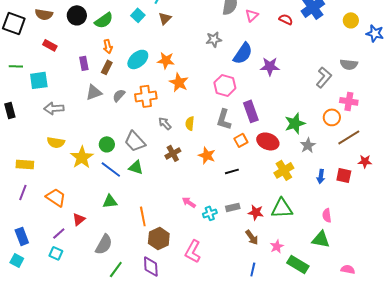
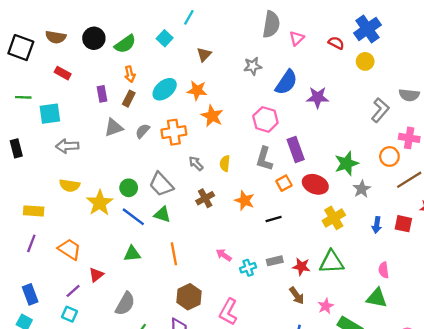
brown triangle: (165, 18) -> (204, 54), moved
yellow circle: (351, 20) -> (365, 61), moved
orange line: (143, 216) -> (174, 254), moved

